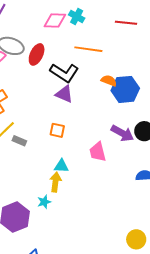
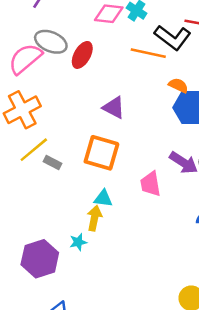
black L-shape: (64, 73) -> (173, 38), moved
orange semicircle: (109, 81) -> (178, 85), moved
orange square: (57, 130) -> (101, 153), size x1.8

